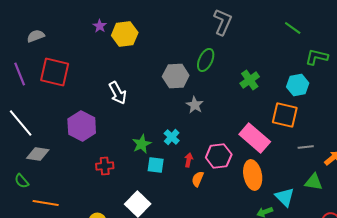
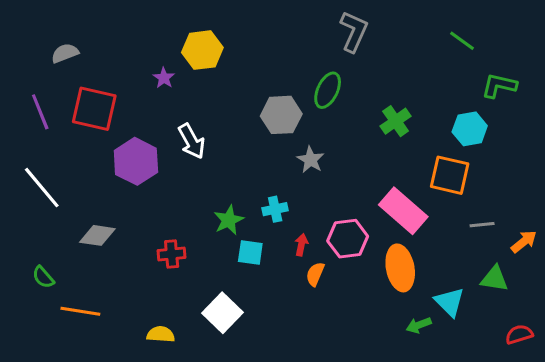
purple star: (100, 26) -> (164, 78), moved
purple hexagon: (82, 126) -> (136, 161), moved
cyan cross: (172, 137) -> (275, 209), turned 35
gray diamond: (38, 154) -> (97, 235), moved

